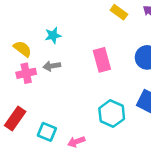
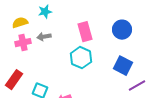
yellow semicircle: (22, 49) -> (20, 23), turned -56
cyan hexagon: (112, 114) -> (81, 58), moved

